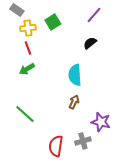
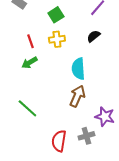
yellow cross: (28, 28) -> (57, 39), moved
brown arrow: (74, 102) -> (77, 96), size x1.5

